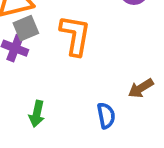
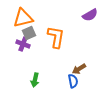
brown arrow: (141, 88) -> (79, 69), moved

